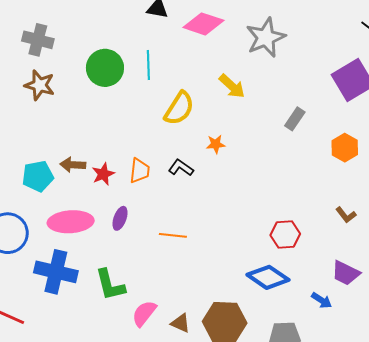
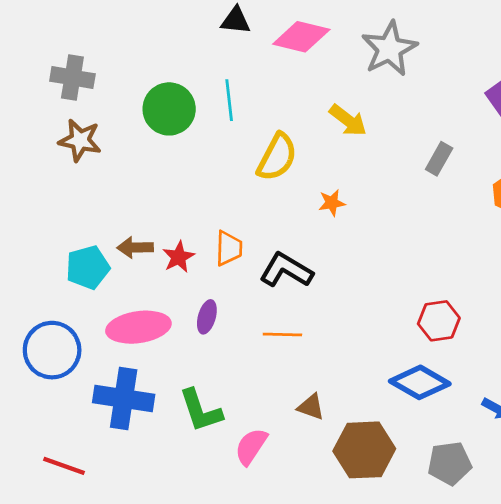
black L-shape: (181, 168) -> (286, 270), moved, size x1.5
brown triangle: (180, 323) -> (311, 407), moved

